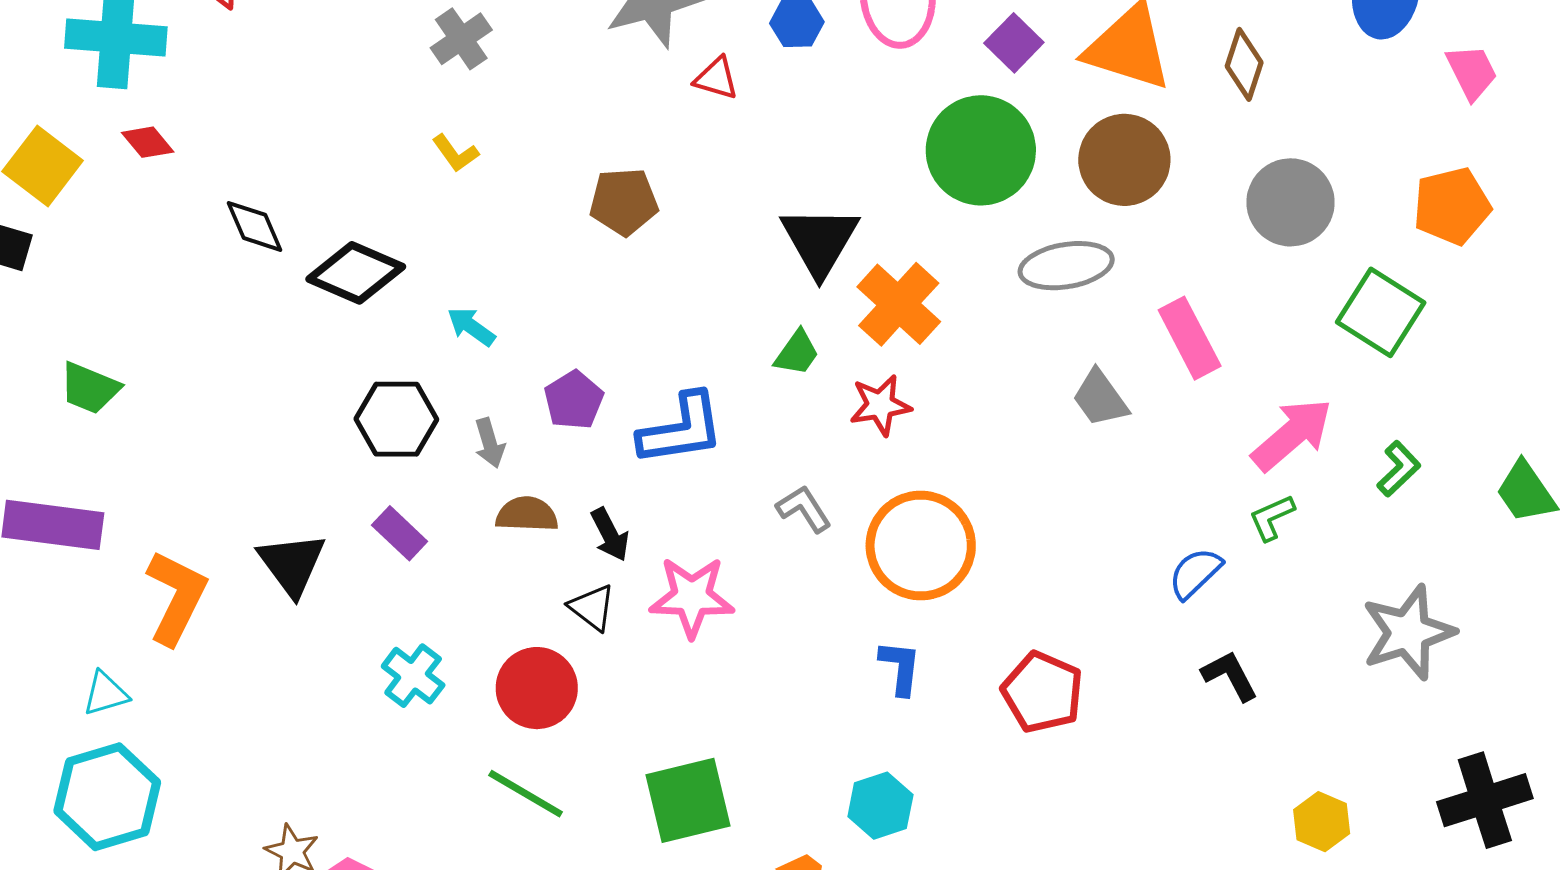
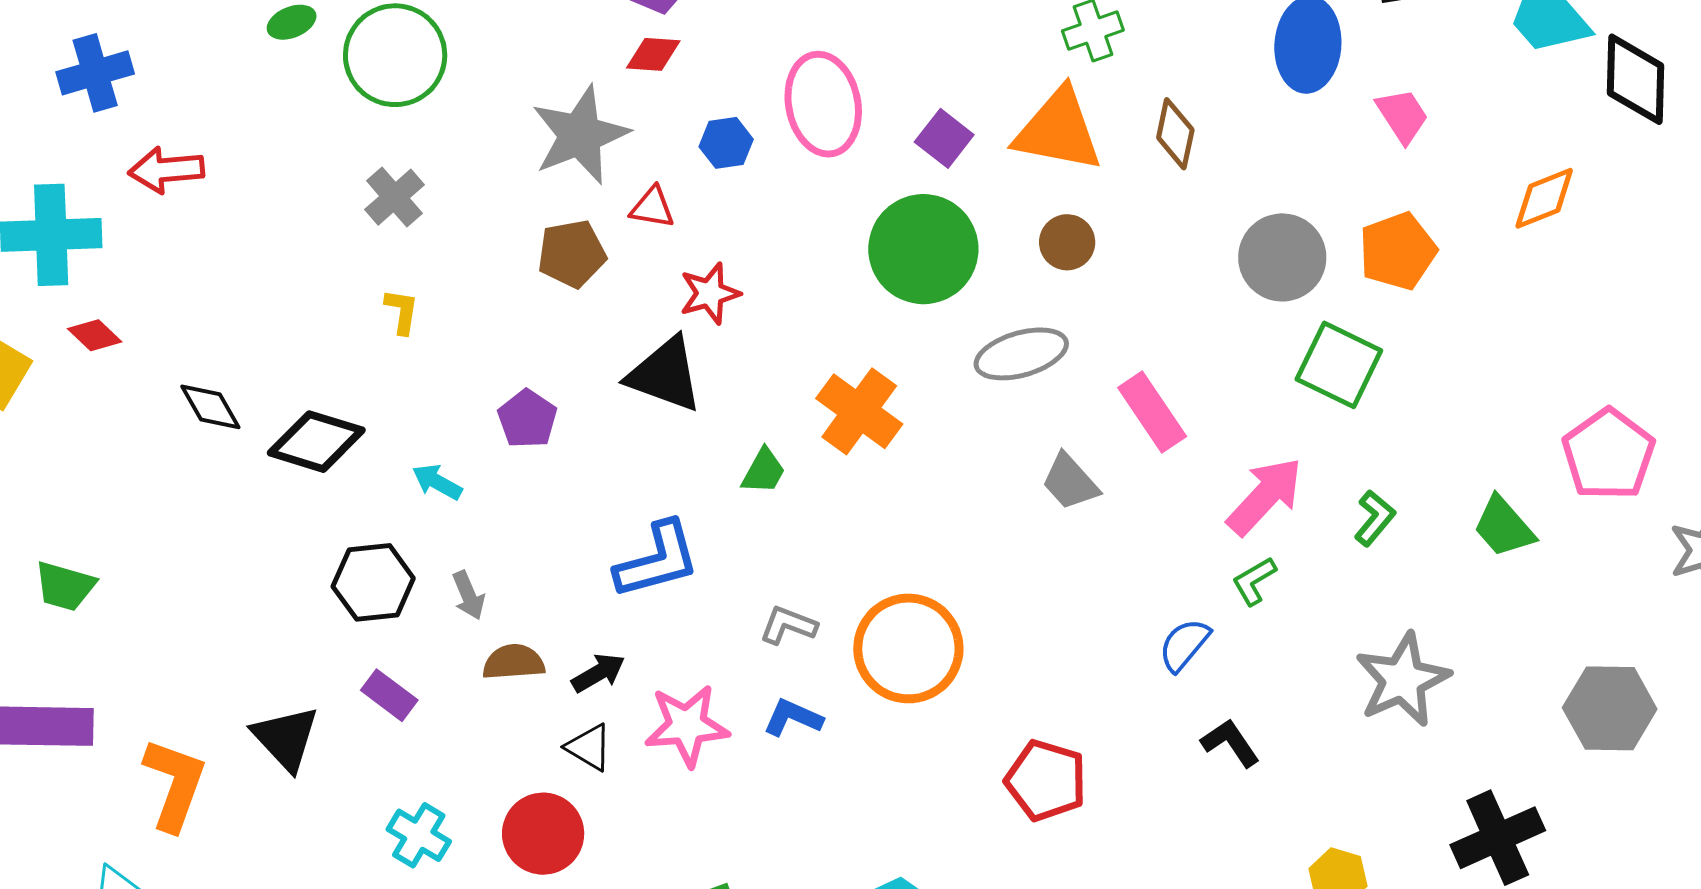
yellow L-shape: (455, 153) -> (402, 311), turned -129
brown circle: (1124, 160) -> (1067, 242), size x0.6
brown pentagon: (624, 202) -> (572, 254), moved
gray circle: (1291, 202) -> (1282, 257), moved
black triangle: (820, 241) -> (665, 375), moved, turned -34
purple pentagon: (574, 400) -> (527, 419), moved
red star: (880, 405) -> (710, 293), moved
gray L-shape: (804, 509) -> (788, 625), turned -30
black arrow: (610, 535) -> (598, 673), turned -86
blue L-shape: (900, 668) -> (793, 718), moved, turned -66

